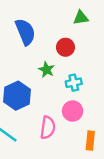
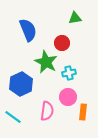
green star: (47, 70) -> (46, 62), size x1.6
orange rectangle: (90, 141) -> (83, 112), moved

